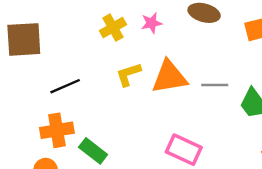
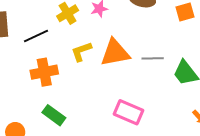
black line: (65, 86) -> (36, 36), moved
orange cross: (57, 130) -> (44, 72), moved

